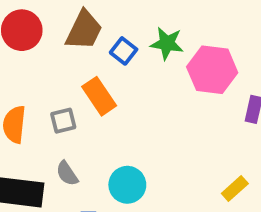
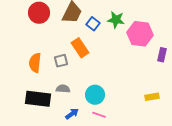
gray semicircle: (67, 173) -> (63, 89), turned 128
yellow rectangle: (235, 189) -> (152, 97), turned 32

